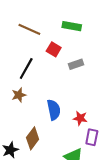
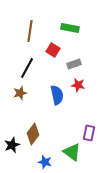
brown line: (29, 29) -> (30, 31), turned 75
blue semicircle: (54, 110) -> (57, 95), moved
red star: (80, 118) -> (78, 85), moved

